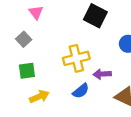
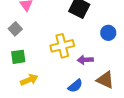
blue semicircle: (81, 91) -> (75, 86), moved

